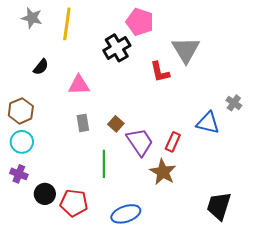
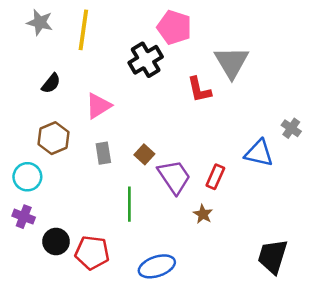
pink triangle: (79, 85) -> (98, 106), turned -30
brown hexagon: (21, 111) -> (54, 138), moved
brown star: (163, 172) -> (203, 214), size x0.6

